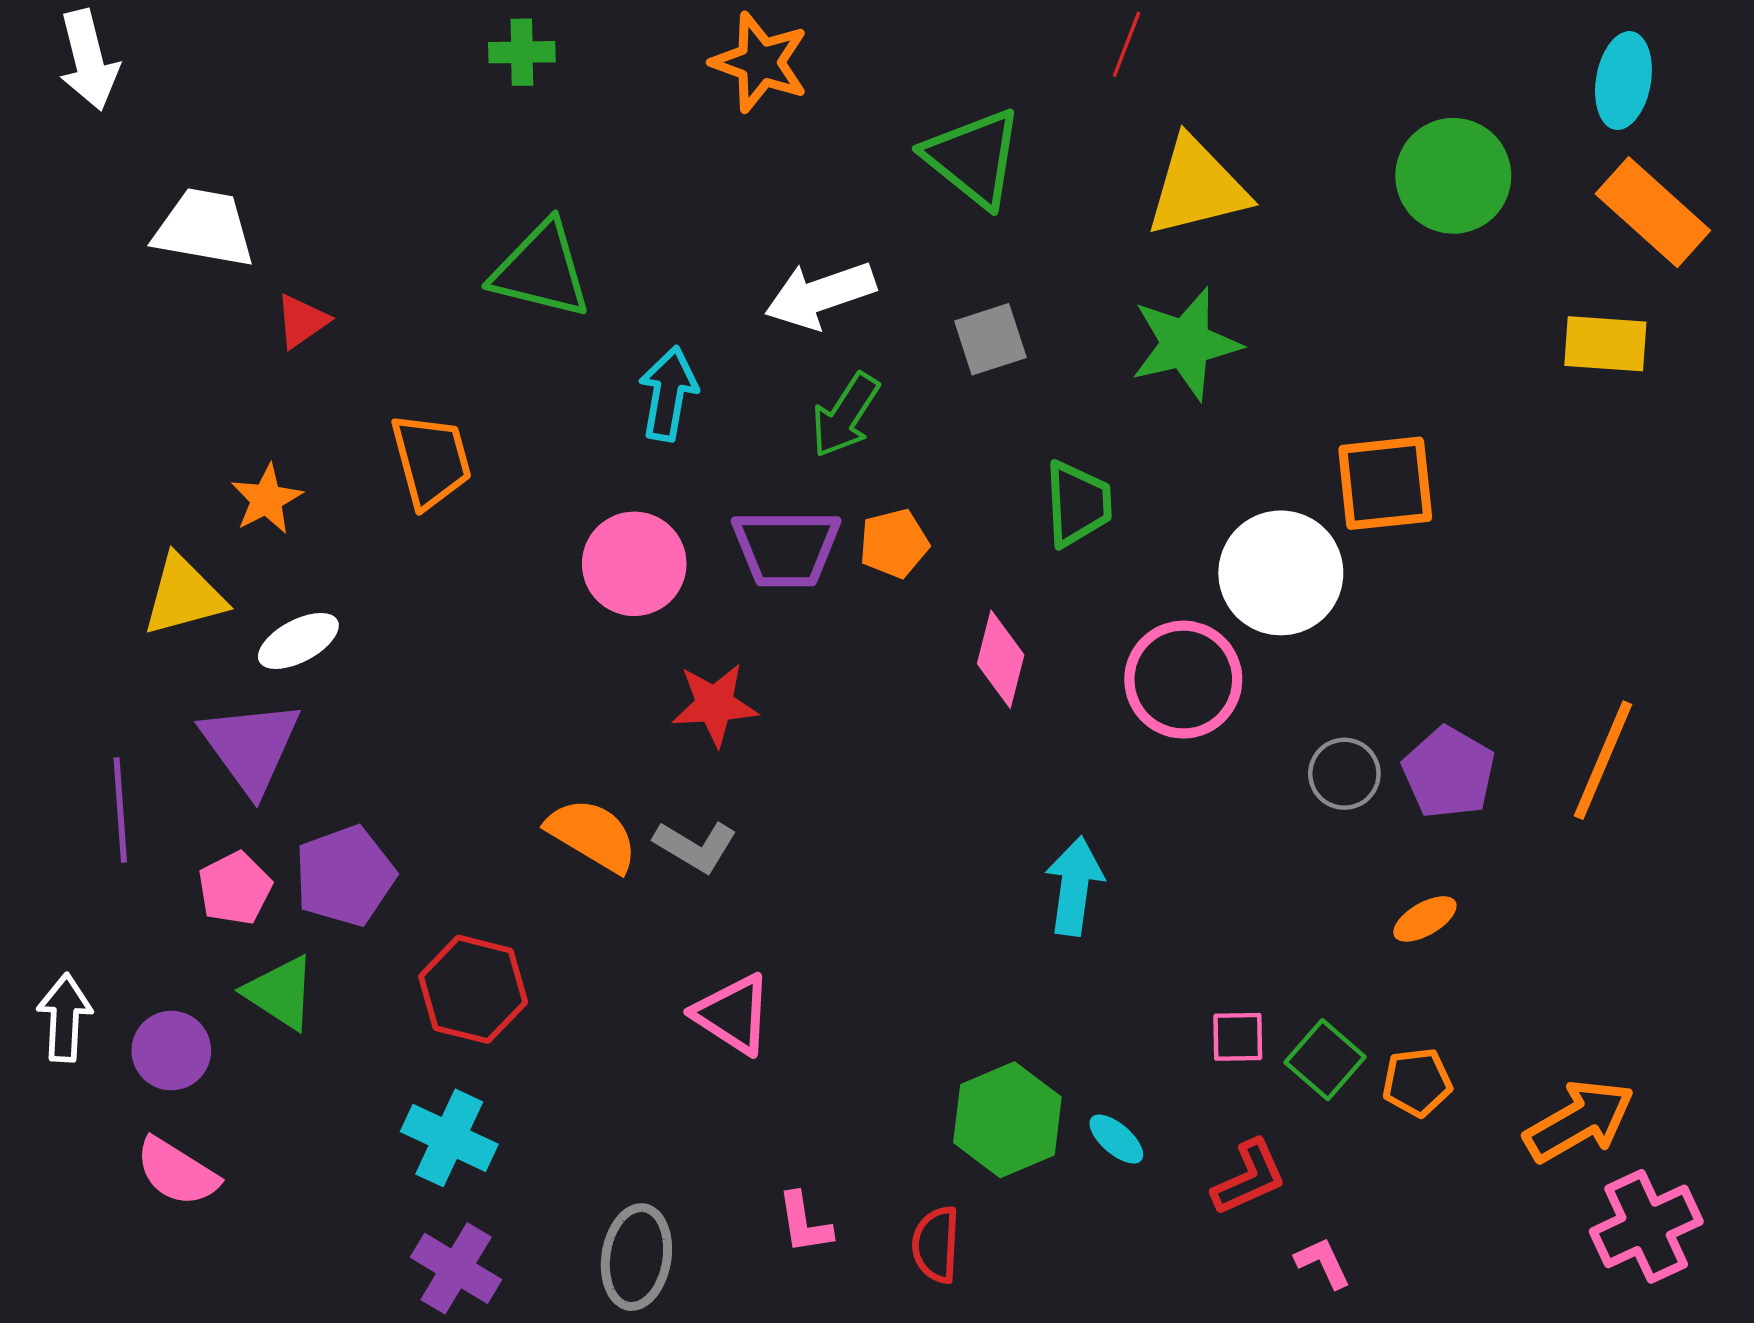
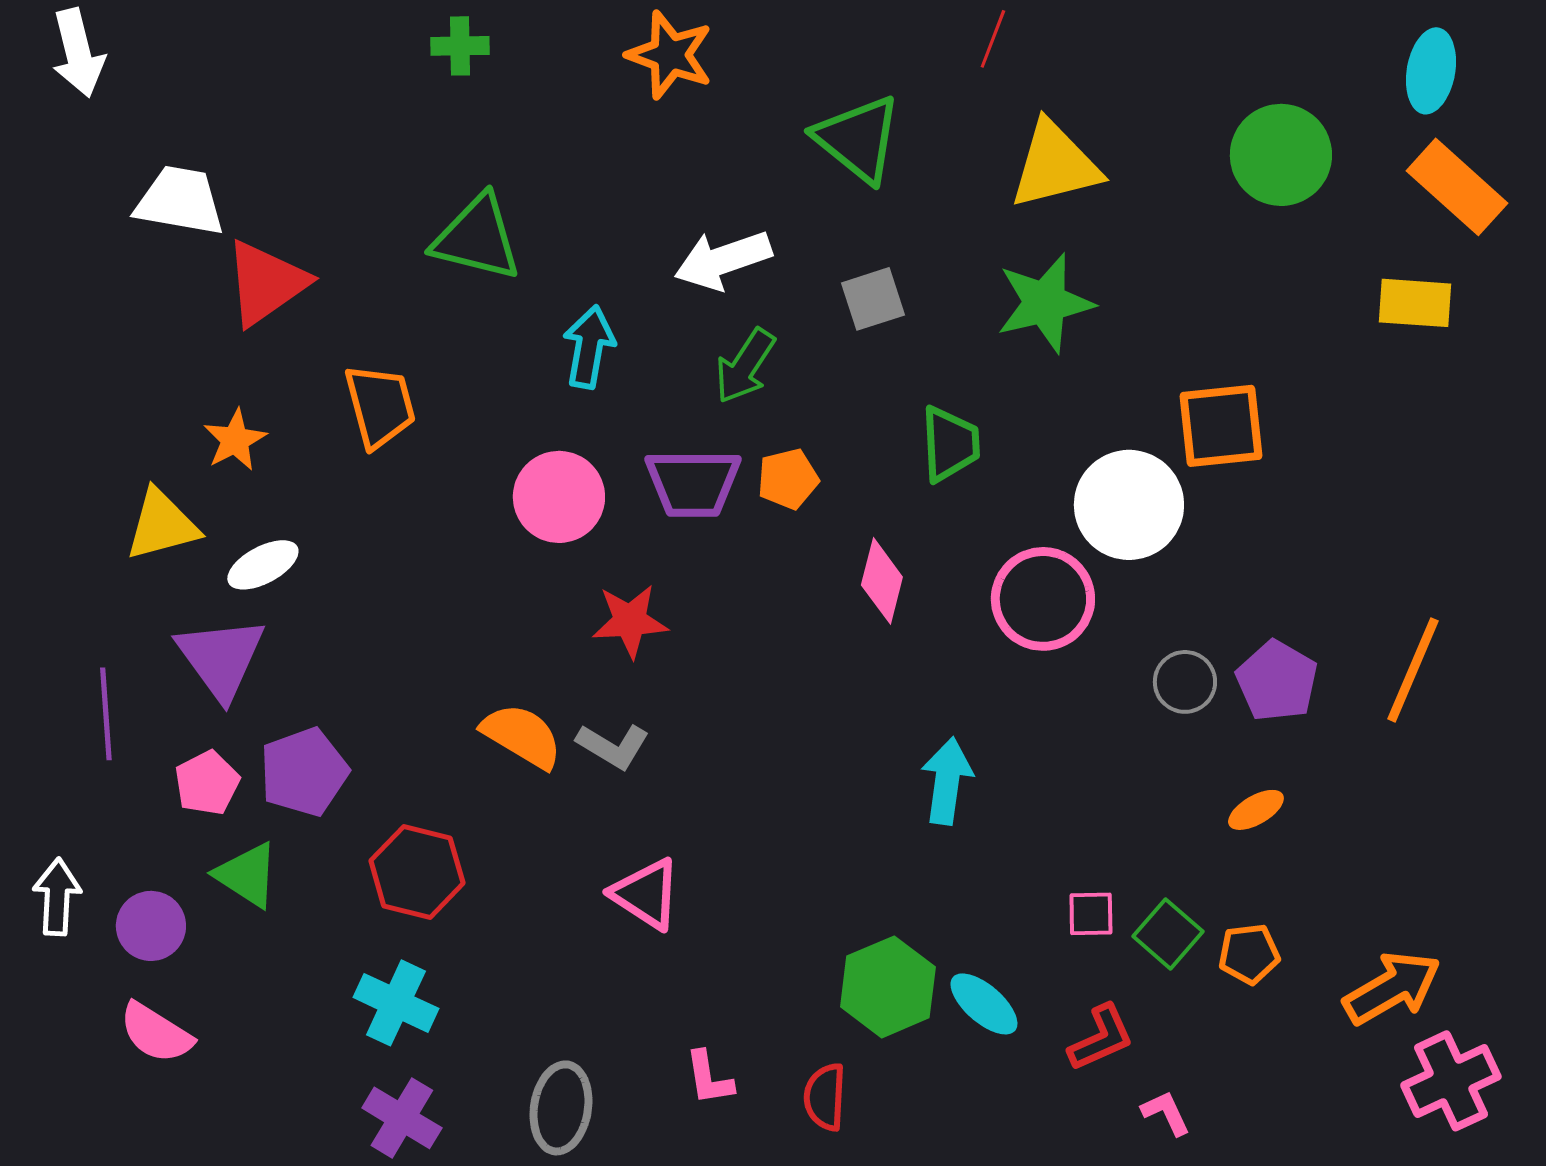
red triangle: (302, 321) -> (266, 283), size x1.8
cyan ellipse: (1116, 1139) -> (984, 1004), size x1.4

